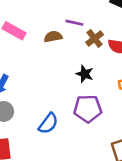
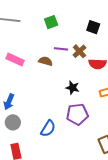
brown semicircle: (53, 37) -> (46, 61), turned 32
brown cross: (95, 38) -> (79, 51), moved

